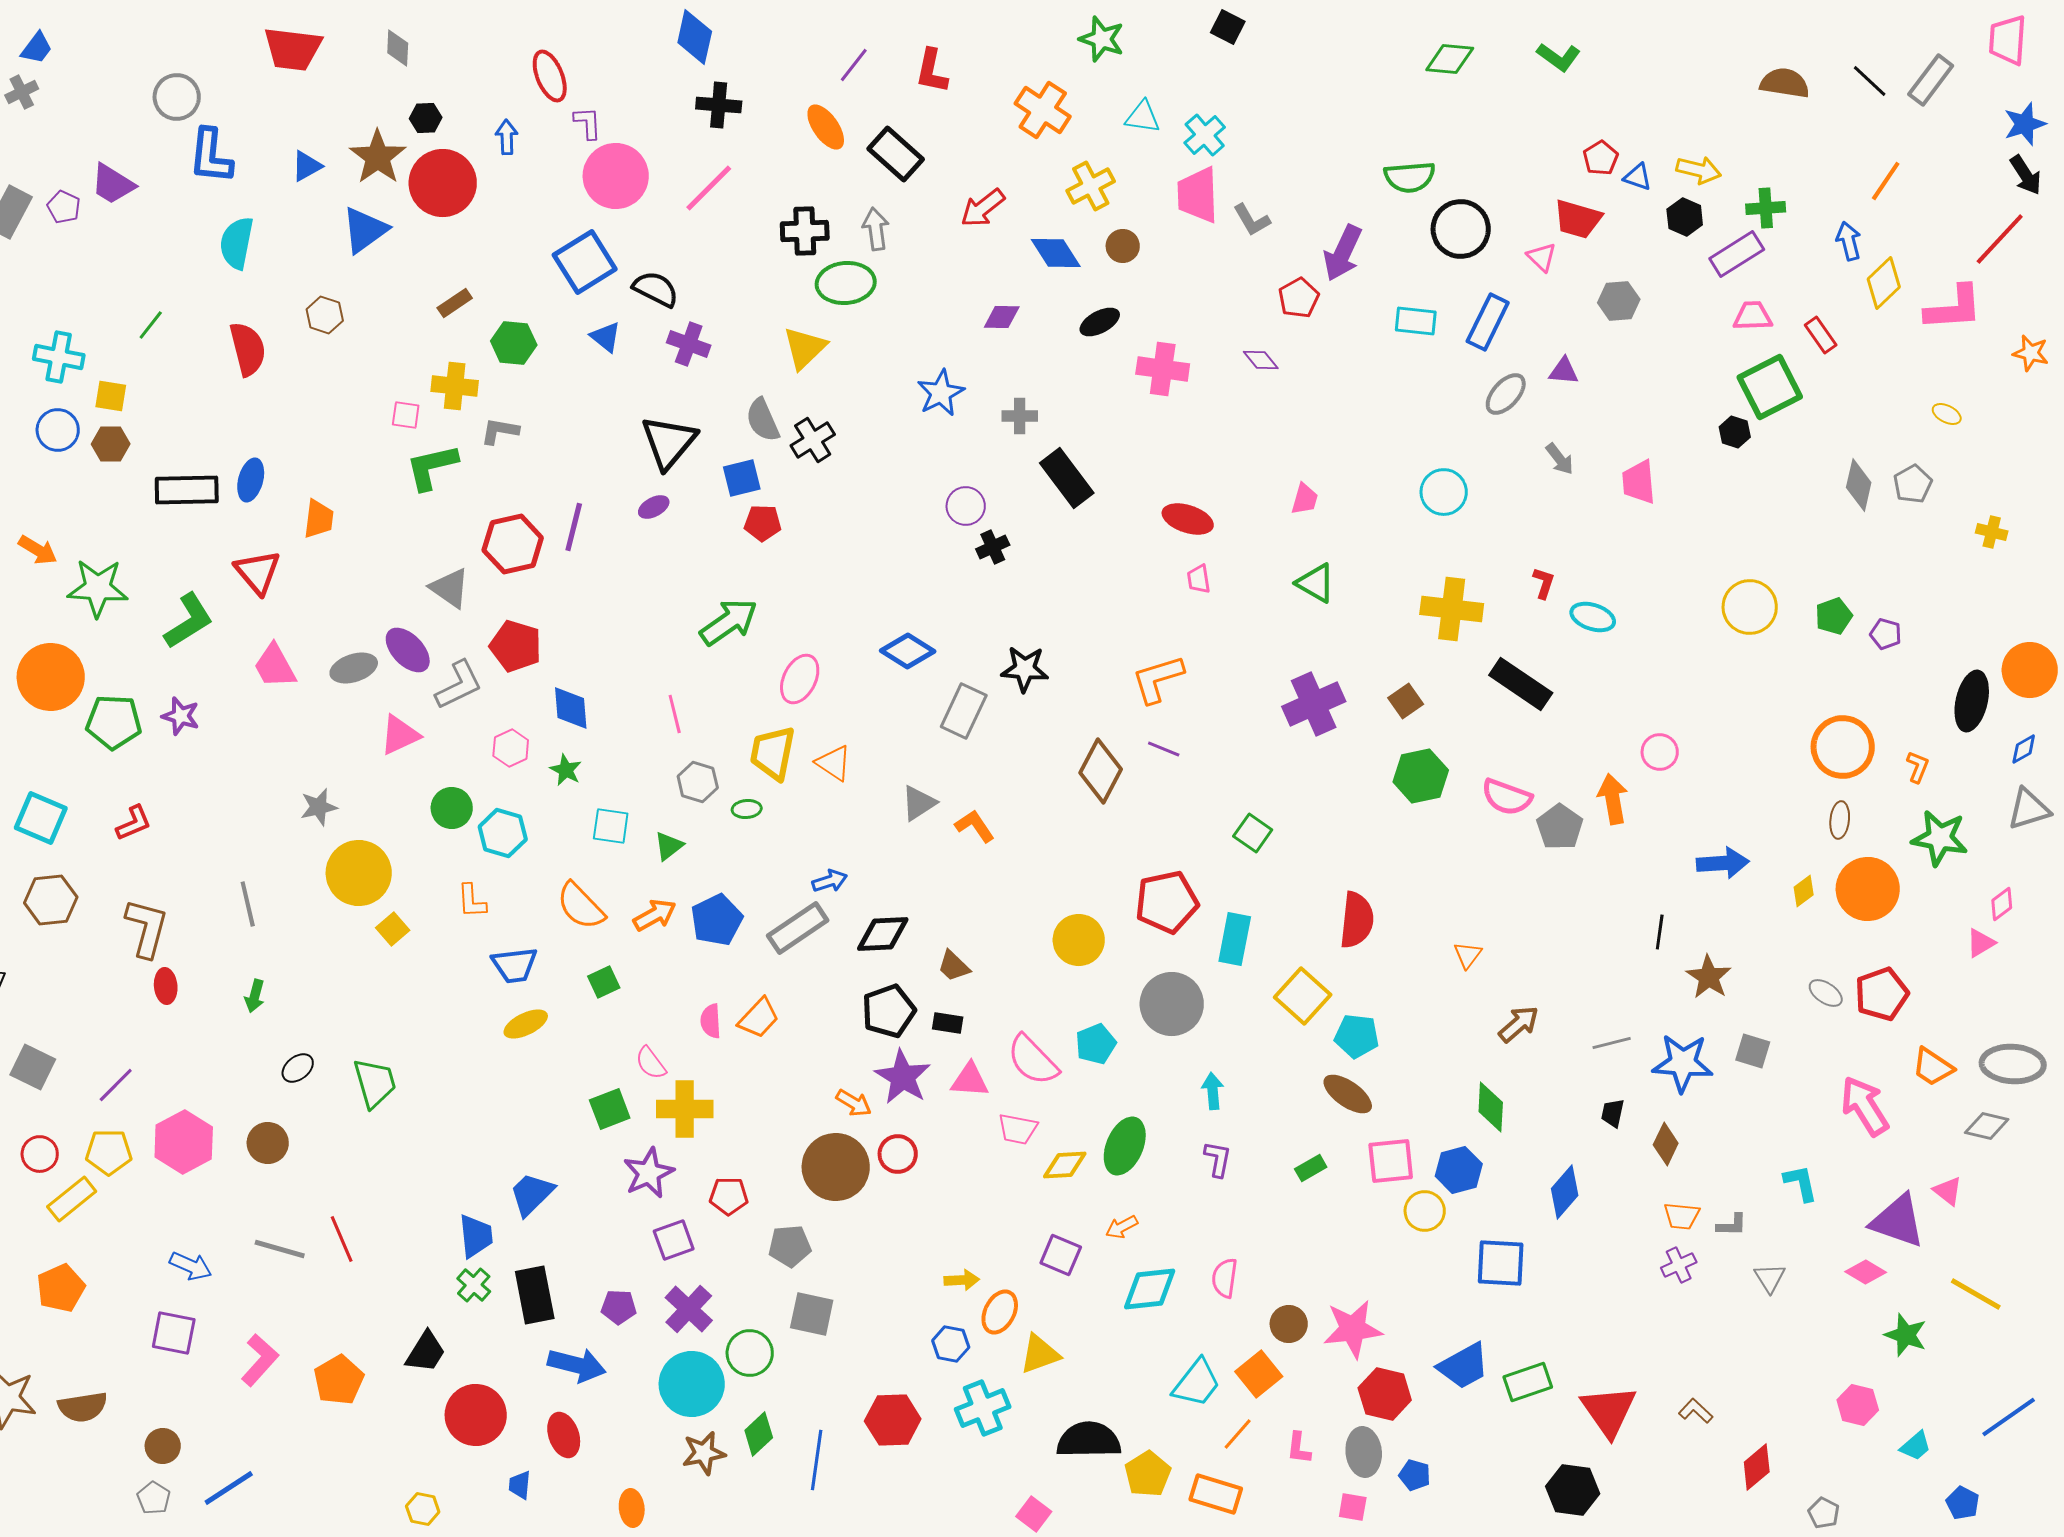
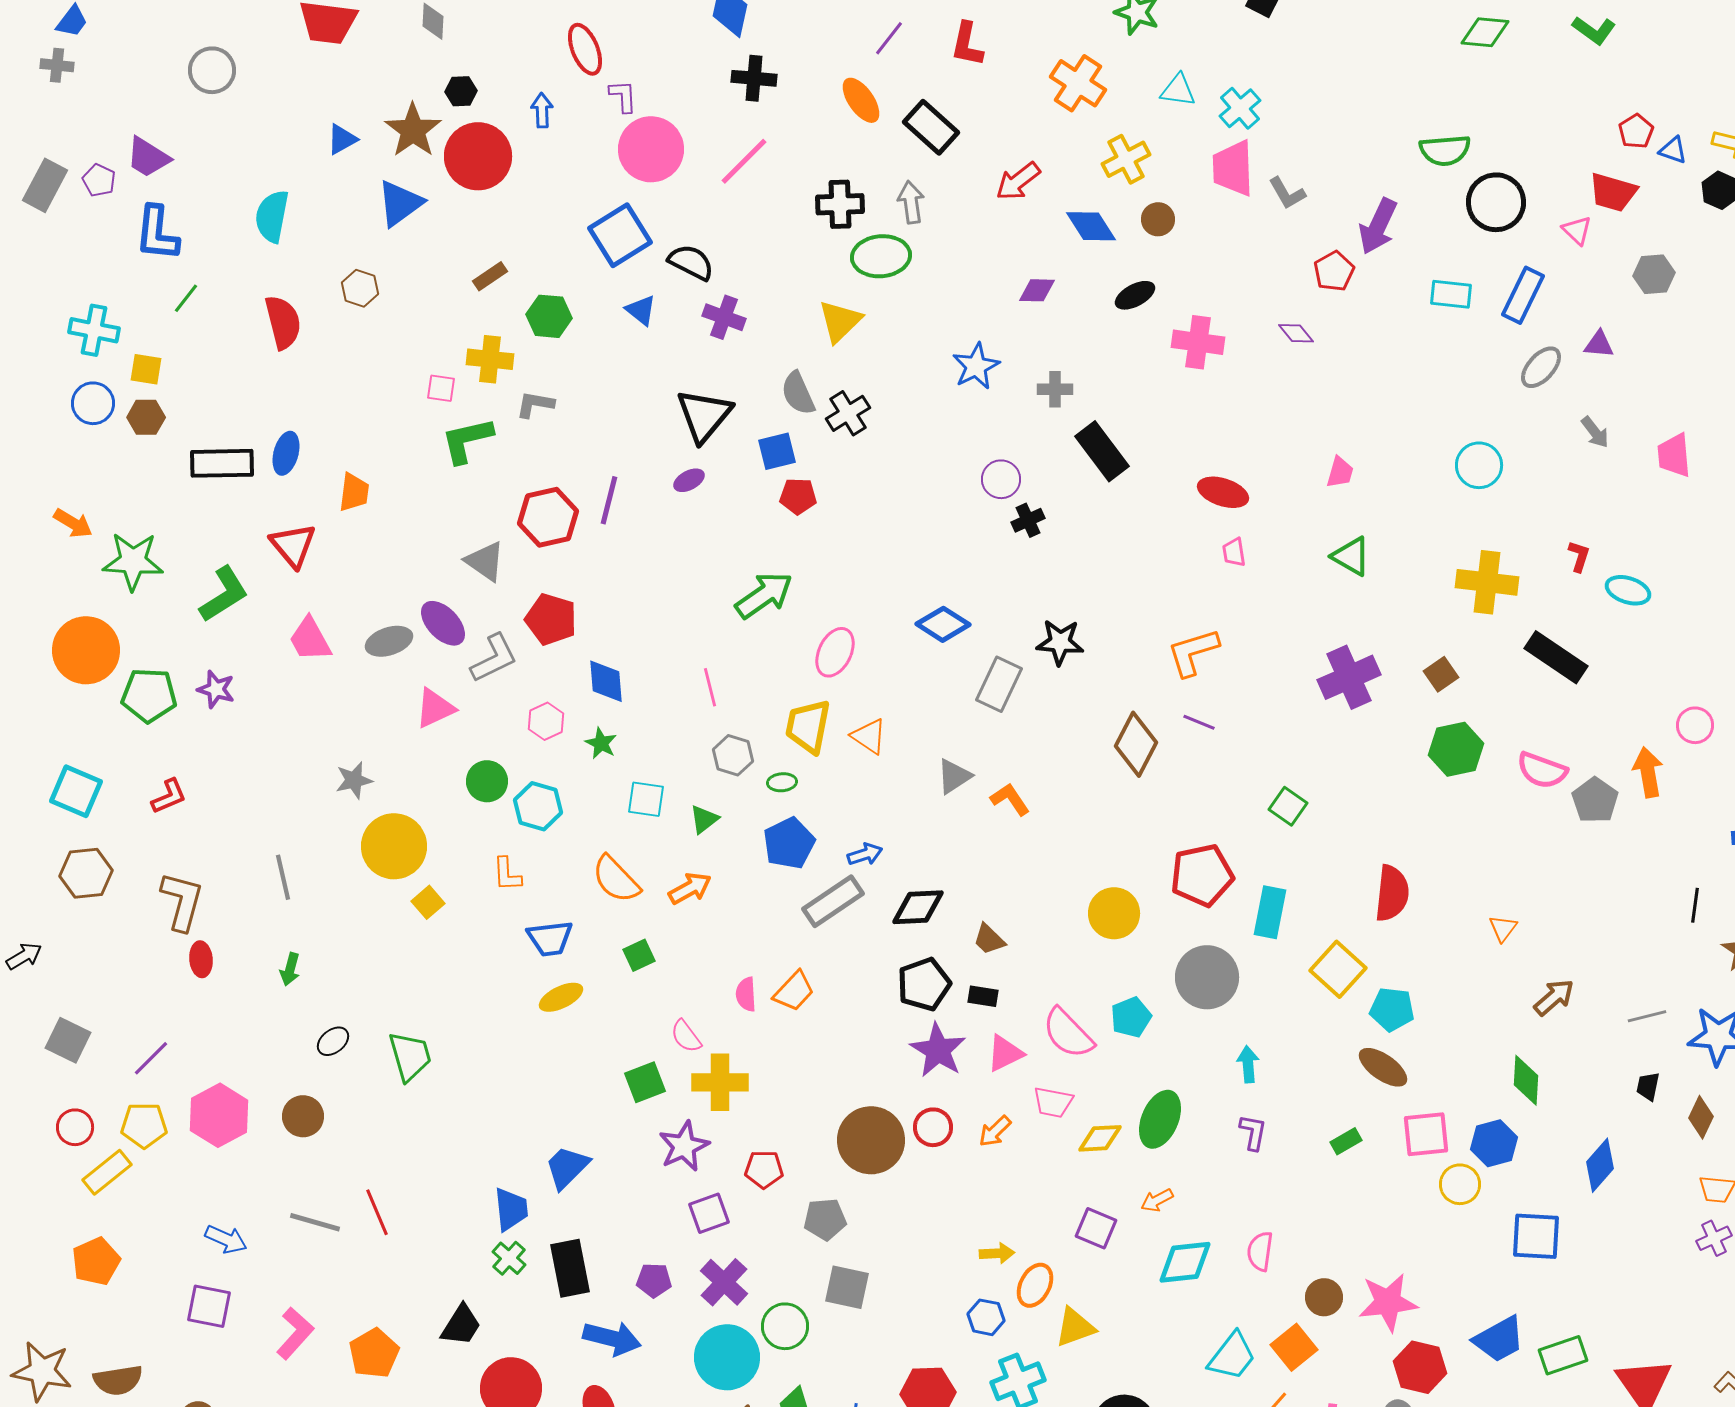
gray cross: (22, 92) -> (57, 65), turned 32
blue L-shape: (211, 156) -> (157, 233), moved
blue pentagon: (717, 920) -> (789, 843), moved
pink triangle: (970, 1080) -> (1005, 1053), turned -30
orange arrow: (854, 1103) -> (995, 1131), moved, turned 105

